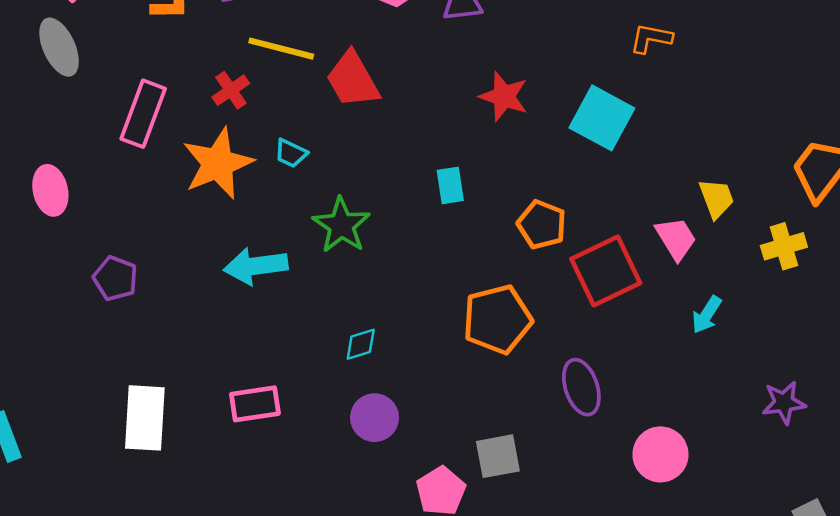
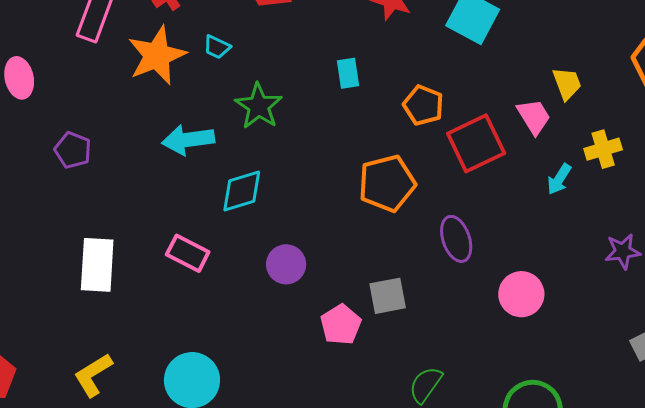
yellow cross: (784, 246) -> (603, 149), moved
cyan diamond: (361, 344) -> (242, 191), moved, size x1.6
pink rectangle: (255, 404) -> (188, 253), turned 36

